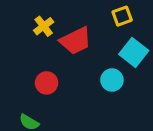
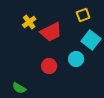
red circle: (47, 83) -> (49, 66), moved

